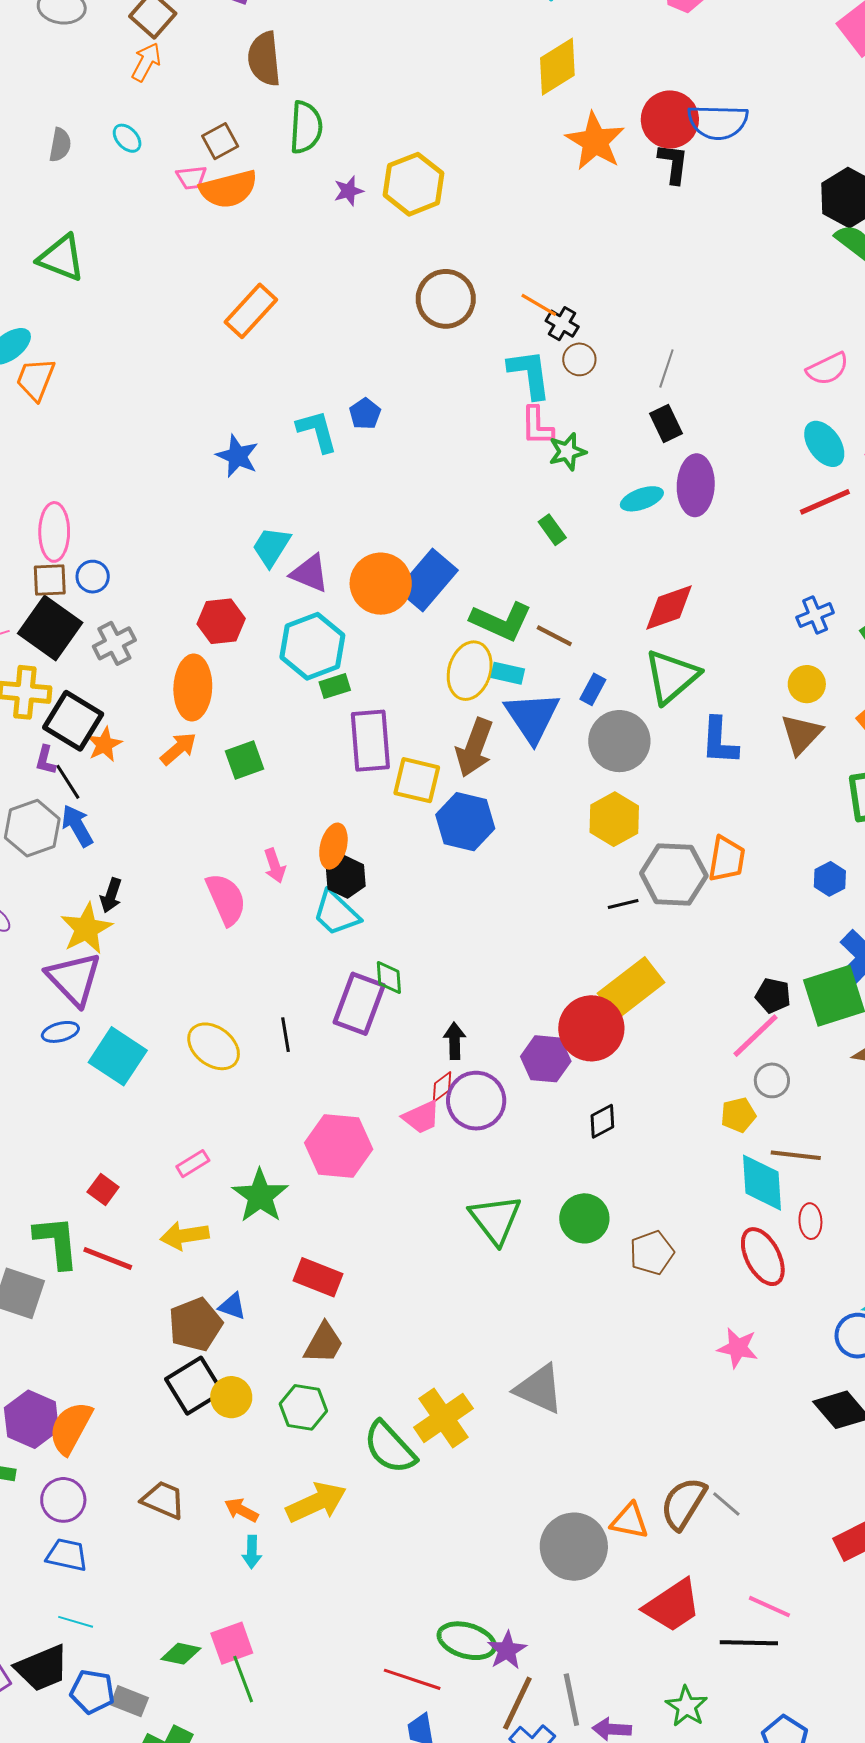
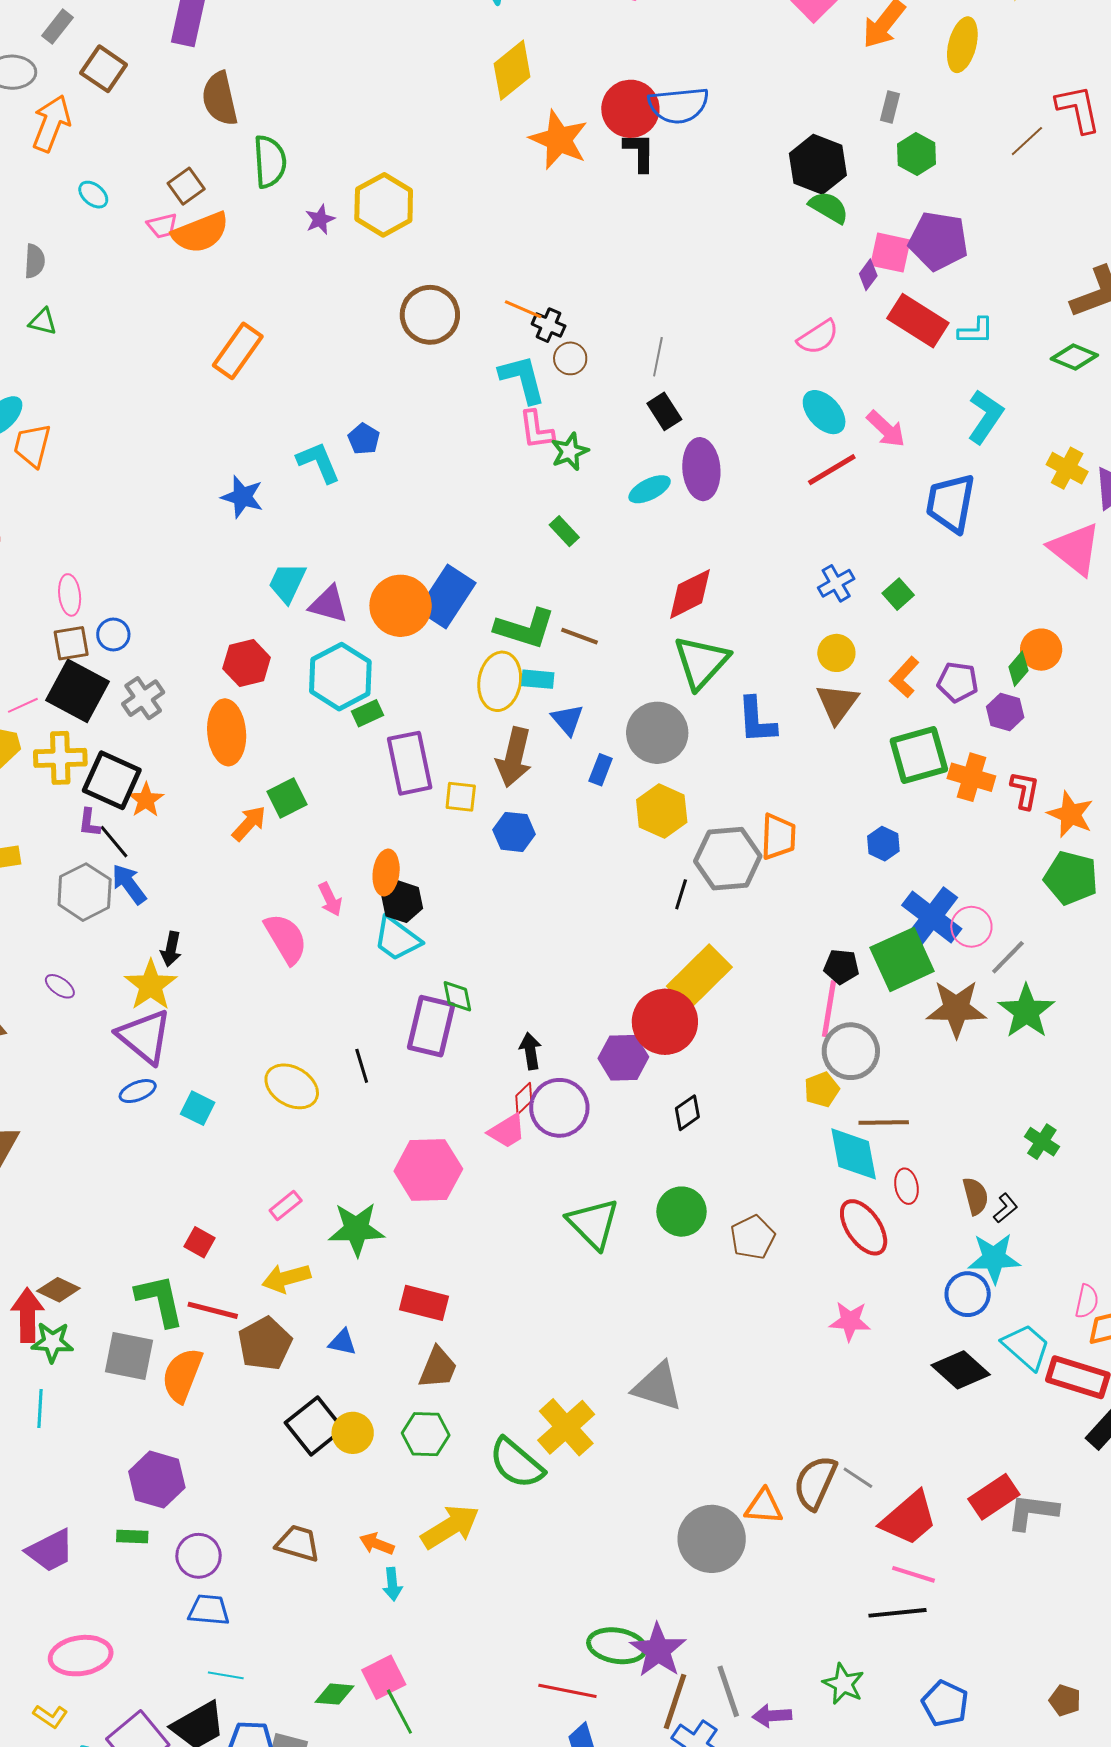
orange arrow: (146, 62) -> (51, 123), moved, size x1.4
gray semicircle: (60, 145) -> (35, 261), moved
green triangle: (61, 258) -> (43, 322), size x0.6
pink ellipse: (54, 532) -> (70, 595), size x0.7
blue rectangle: (593, 689) -> (601, 770), moved
blue triangle: (532, 717) -> (568, 720), size x0.6
orange arrow: (178, 749) -> (249, 823), moved
yellow square: (417, 780) -> (461, 797), size x0.7
blue hexagon: (465, 822) -> (514, 832), size x0.7
black line: (623, 904) -> (681, 894), turned -52
pink line: (755, 1036) -> (829, 1009), turned -30
cyan square: (118, 1056) -> (198, 1108), size x0.6
gray circle: (772, 1080) -> (851, 1051), size x1.6
green star: (260, 1196) -> (356, 1229), turned -30
brown pentagon: (195, 1325) -> (265, 1344), moved
orange semicircle: (71, 1428) -> (182, 1375), moved
red trapezoid: (672, 1606) -> (909, 1518), moved
purple star: (507, 1650) -> (658, 1650), size x1.4

